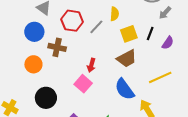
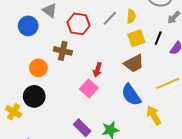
yellow semicircle: (115, 14) -> (131, 16), moved
gray line: (96, 27) -> (110, 18), moved
blue circle: (34, 32) -> (28, 26), moved
black circle: (46, 98) -> (34, 96), moved

